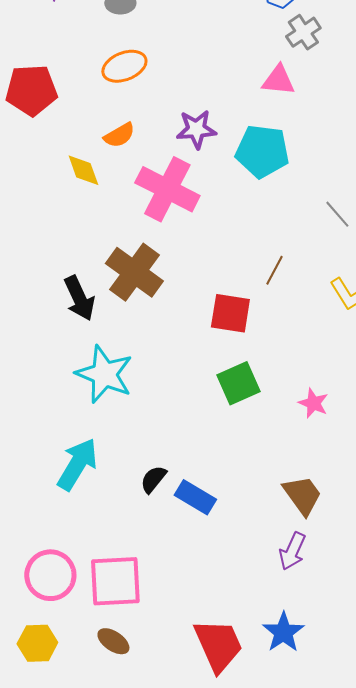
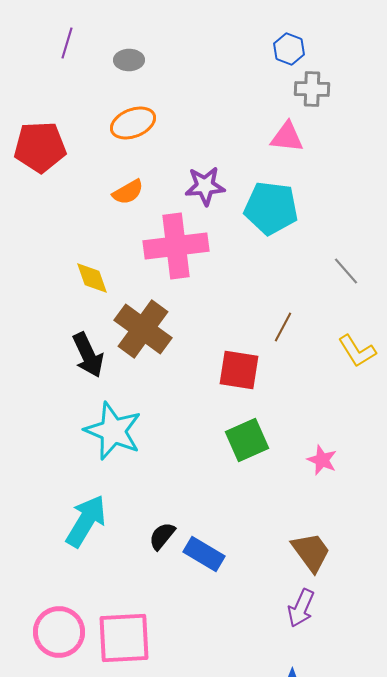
gray cross: (303, 32) -> (312, 89), turned 36
yellow diamond: (83, 170) -> (92, 278), moved
pink cross: (167, 189) -> (176, 246), turned -34

